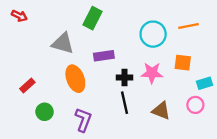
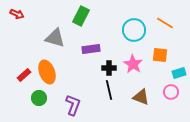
orange line: (188, 26) -> (165, 23), turned 42
pink star: (152, 73) -> (133, 64), turned 30
orange ellipse: (75, 79) -> (47, 72), moved

